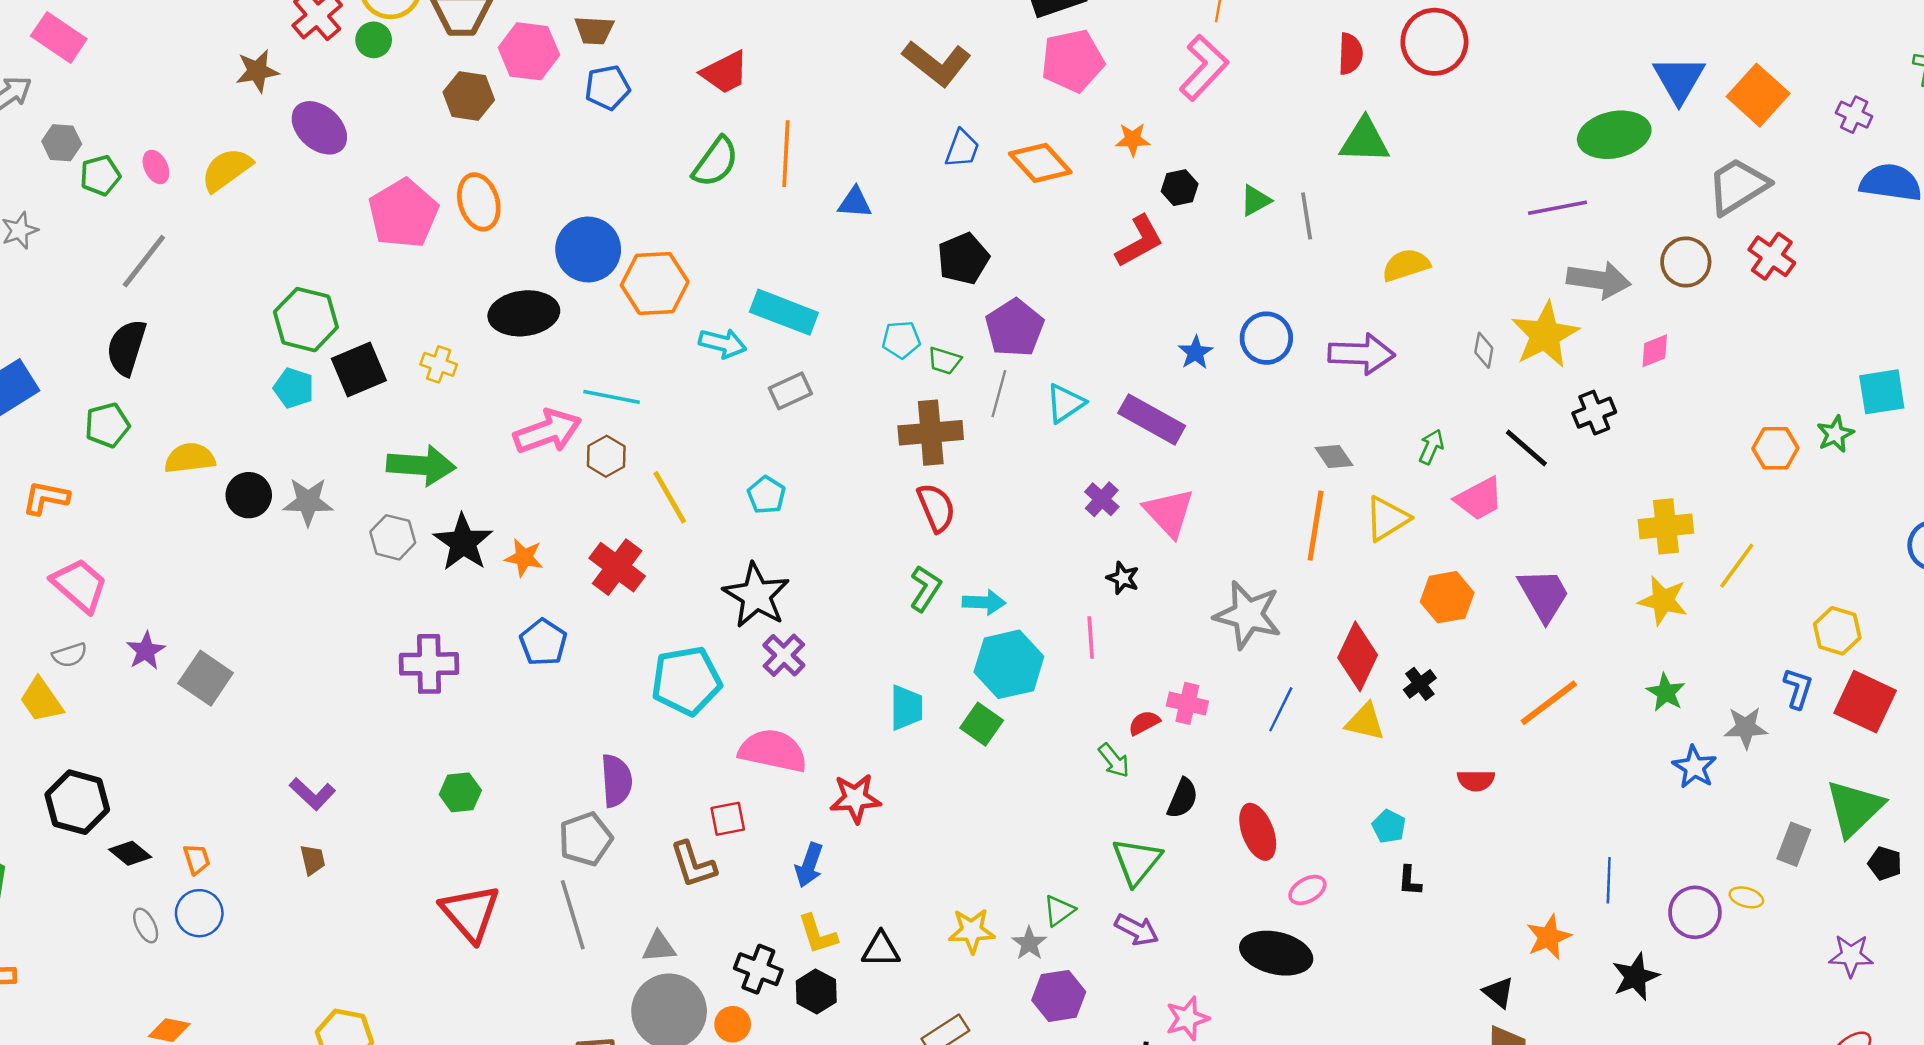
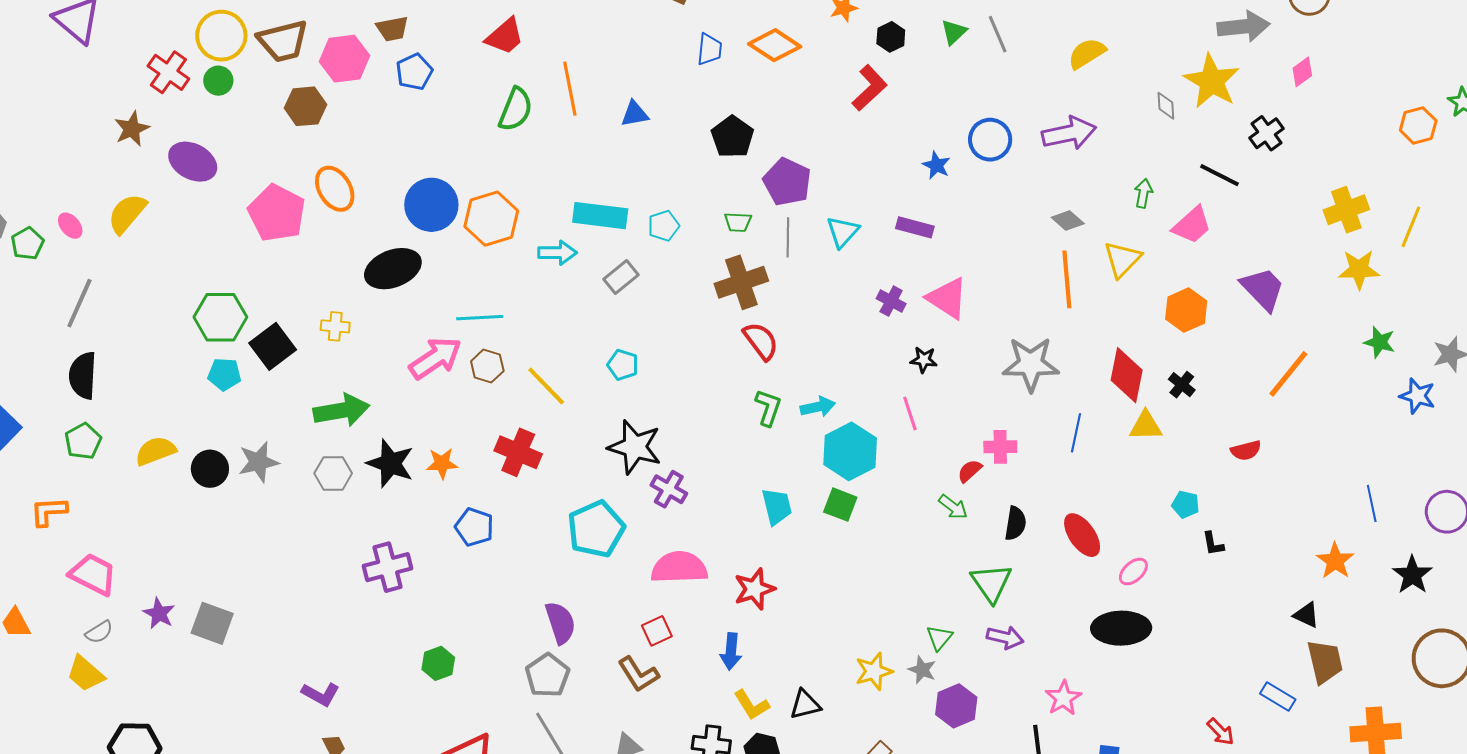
cyan pentagon: (901, 340) -> (664, 226), moved
purple rectangle: (1152, 419) -> (915, 227), size x0.7

